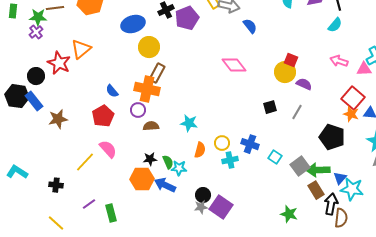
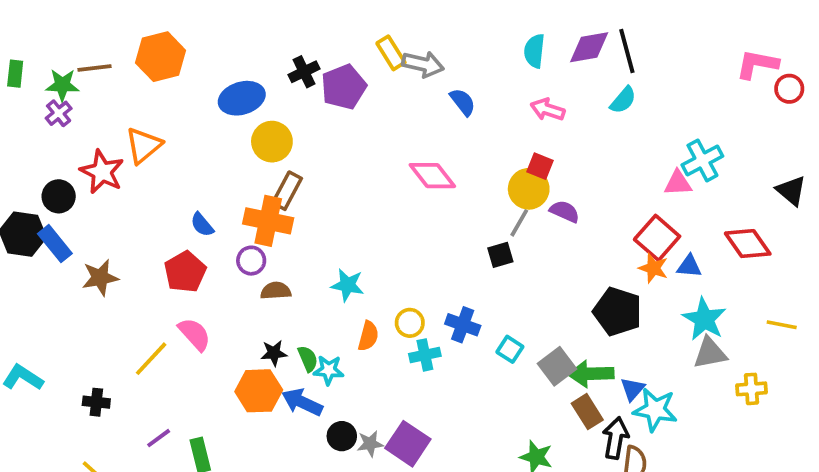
pink arrow: (339, 61) -> (548, 110), moved
gray line: (297, 112) -> (519, 223), moved
black circle: (203, 195) -> (342, 436), moved

